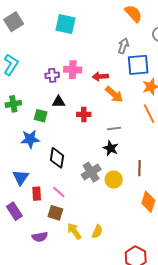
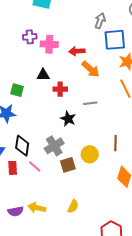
purple cross: (52, 75) -> (30, 37), moved
black triangle: (59, 102) -> (43, 75), moved
black star: (111, 148) -> (68, 119), moved
black diamond: (57, 158) -> (22, 146), moved
gray cross: (91, 172) -> (54, 146), moved
brown square: (55, 213) -> (68, 165), moved, turned -35
yellow arrow: (74, 231) -> (37, 208), moved, turned -42

